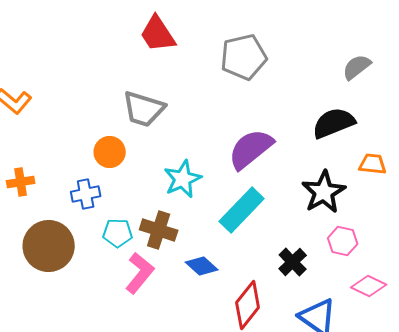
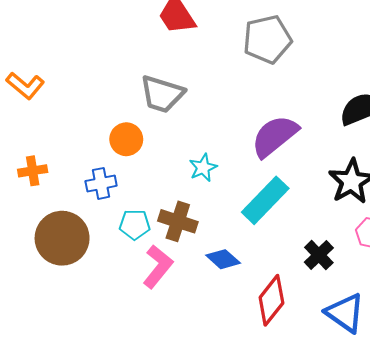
cyan star: (183, 179) -> (203, 168), size x0.7

